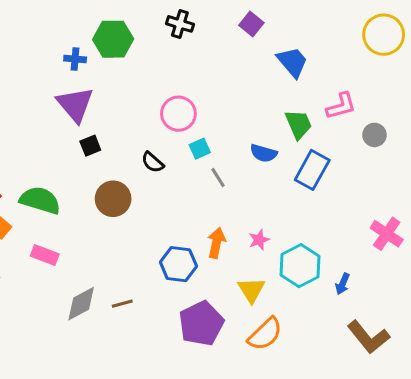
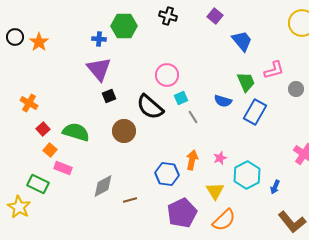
black semicircle: (153, 162) -> (150, 107), size x1.8
pink rectangle: (45, 255) -> (63, 168), moved
gray diamond: (81, 304) -> (103, 186), moved

